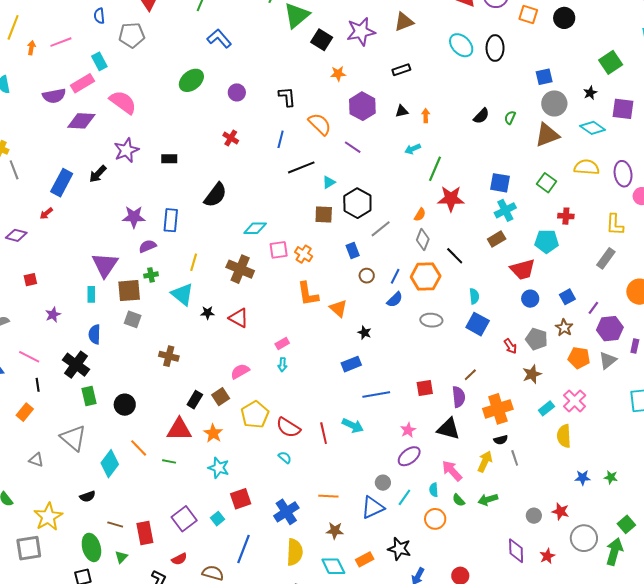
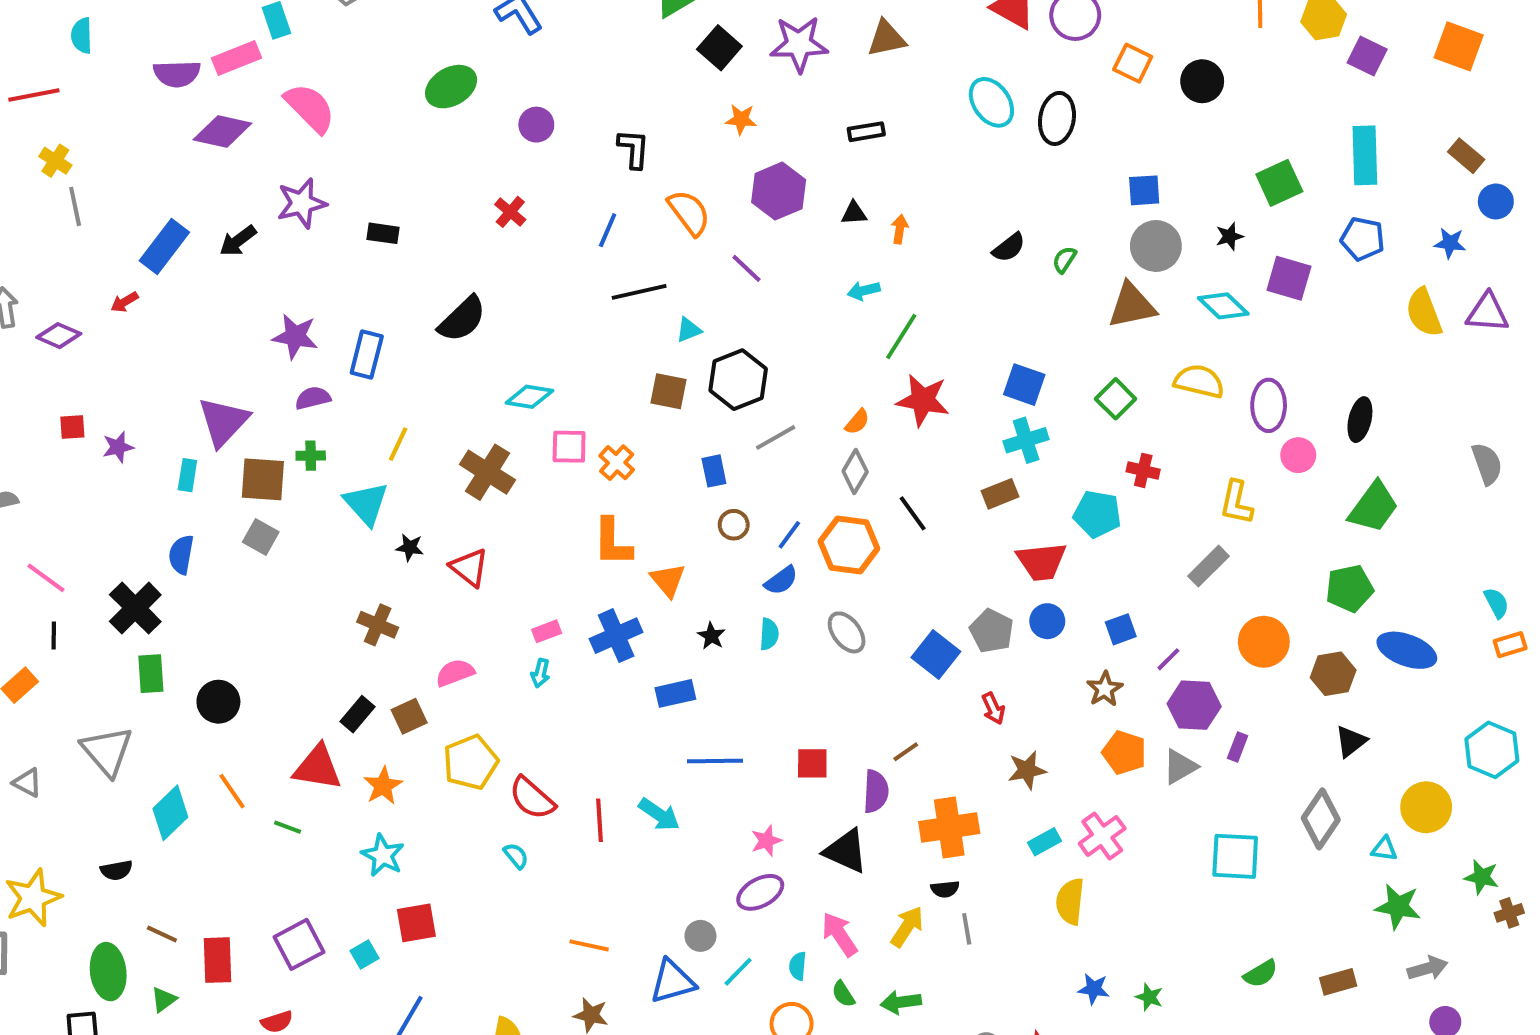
cyan semicircle: (474, 296) -> (769, 634), moved
purple star: (53, 315) -> (118, 447), moved
gray ellipse: (431, 320) -> (847, 632), turned 40
gray pentagon: (537, 339) -> (992, 631), moved
brown cross: (169, 356) -> (378, 625), moved
blue cross: (286, 512) -> (616, 636), moved

